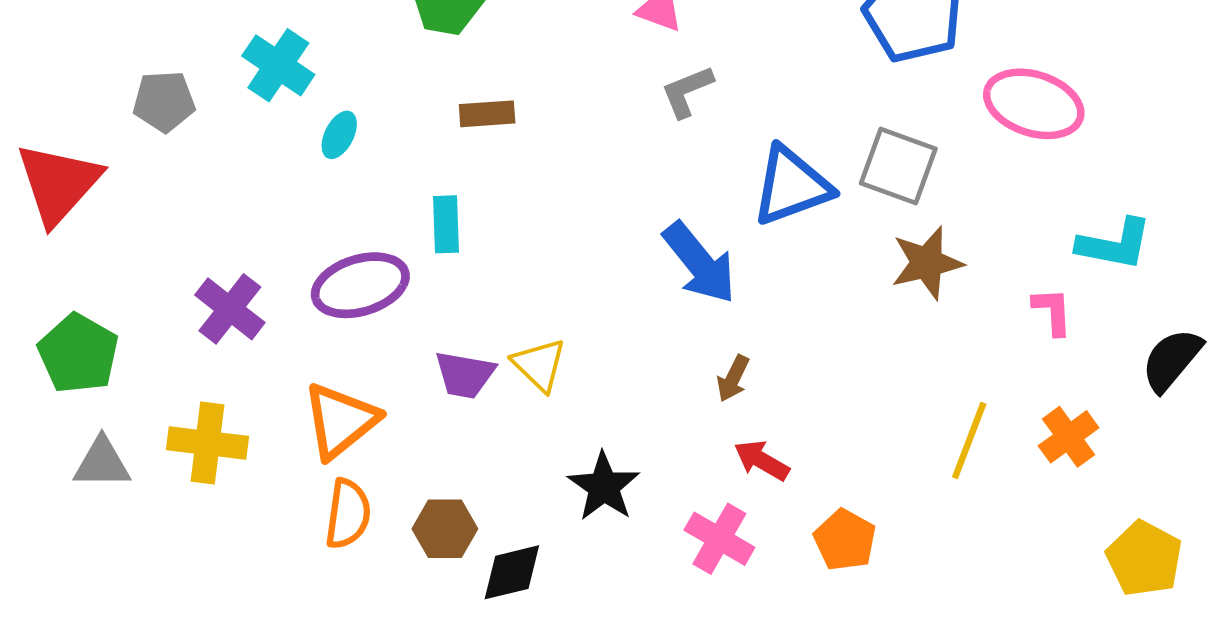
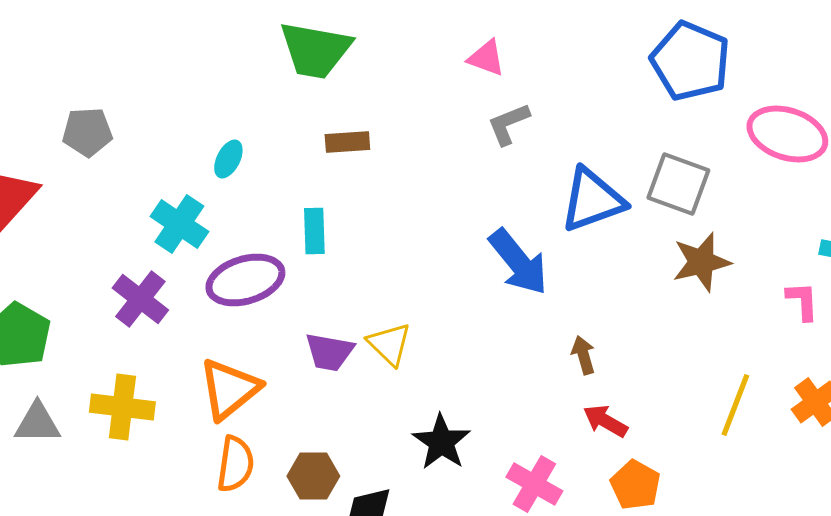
cyan cross: (278, 65) -> (179, 224), moved
brown arrow: (733, 378) -> (583, 355), moved, turned 138
red arrow: (762, 460) -> (605, 421), moved

